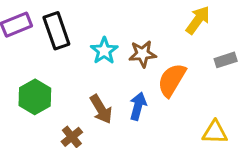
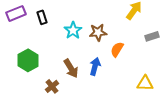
black rectangle: (56, 31) -> (42, 17), size x0.6
orange semicircle: (172, 80) -> (117, 49), size x0.7

